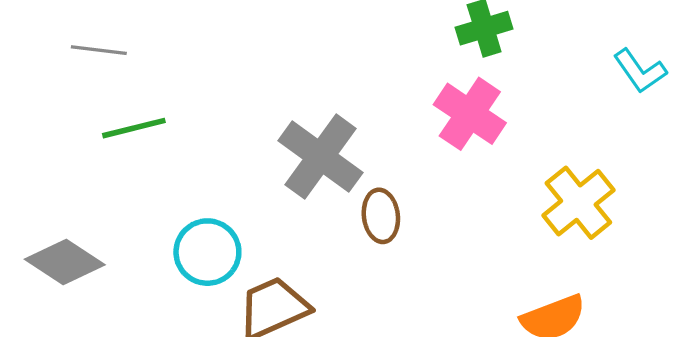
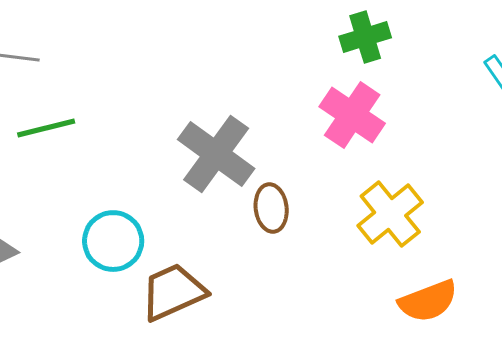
yellow cross: (578, 203) -> (390, 214), moved

